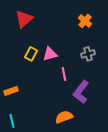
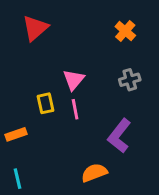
yellow rectangle: (31, 54) -> (46, 103), moved, turned -40
pink triangle: (50, 54) -> (74, 80), turned -35
pink line: (64, 74) -> (75, 109), moved

